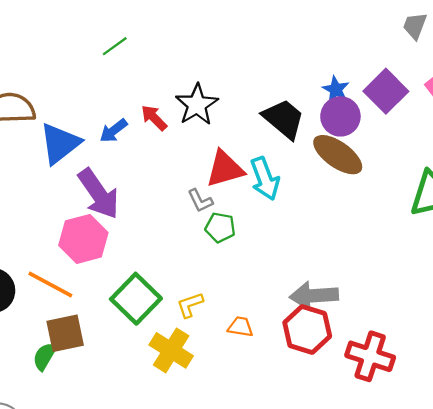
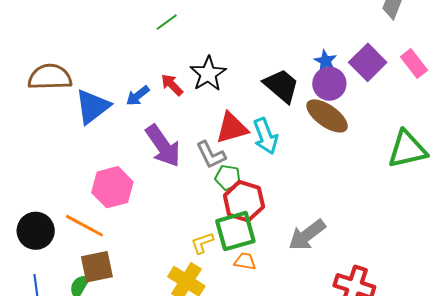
green line: (115, 46) -> (167, 22), moved
purple arrow: (99, 194) -> (163, 146), moved
gray L-shape: (200, 201) -> (211, 155), size x1.4
gray arrow: (314, 296) -> (307, 235), turned -33
green square: (136, 299) -> (235, 231), moved, turned 30
red hexagon: (307, 329) -> (244, 201), moved

